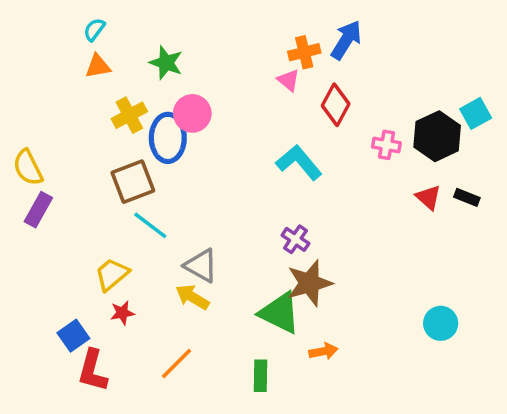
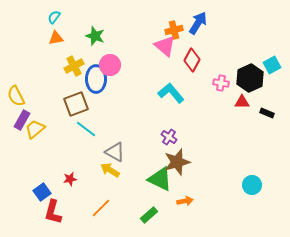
pink triangle: (288, 80) -> (165, 46), size x1.6
red triangle: (428, 197) -> (242, 102), moved, turned -42
yellow trapezoid: (112, 274) -> (35, 129), moved
green rectangle: (260, 376) -> (149, 215), turned 48

